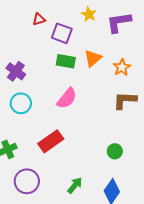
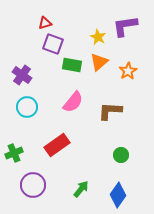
yellow star: (89, 14) -> (98, 37), moved
purple square: (62, 33) -> (53, 44), moved
brown L-shape: (125, 100) -> (110, 111), moved

